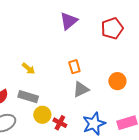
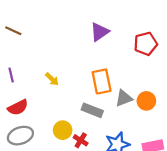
orange rectangle: (74, 67) -> (102, 81), size x1.6
gray triangle: (81, 89) -> (124, 98), moved
gray rectangle: (28, 97) -> (92, 110), moved

